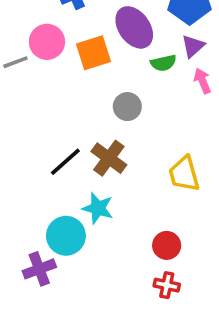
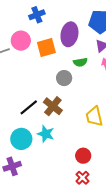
purple ellipse: (134, 27) -> (69, 34), turned 45
green semicircle: (163, 63) -> (80, 62), moved
cyan circle: (66, 236) -> (21, 139), moved
red cross: (167, 285) -> (82, 178), turned 32

